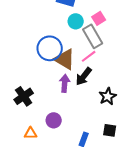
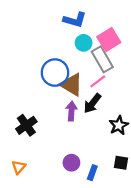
pink square: (99, 18) -> (109, 40), size x1.5
purple circle: (54, 120) -> (71, 163), moved
orange triangle: (31, 133) -> (19, 167), moved, turned -48

